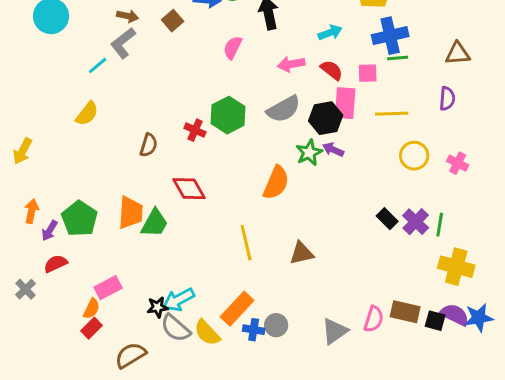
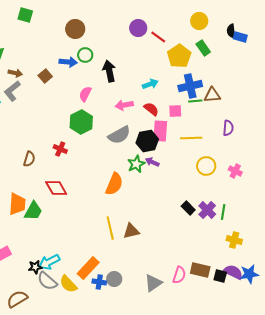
brown triangle: (458, 54) -> (212, 95), moved
green hexagon: (228, 115) -> (81, 122), moved
yellow line: (246, 243) -> (110, 228), moved
yellow cross: (456, 267) -> (234, 240), size x0.7

